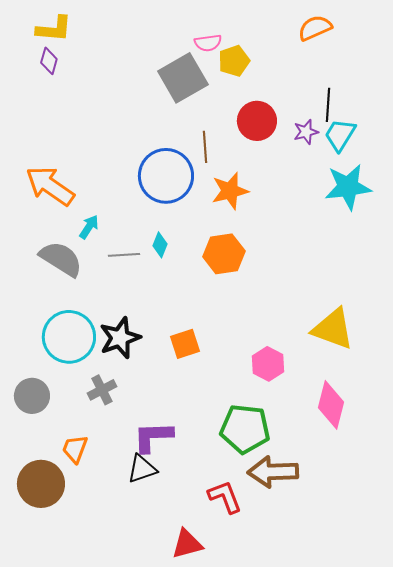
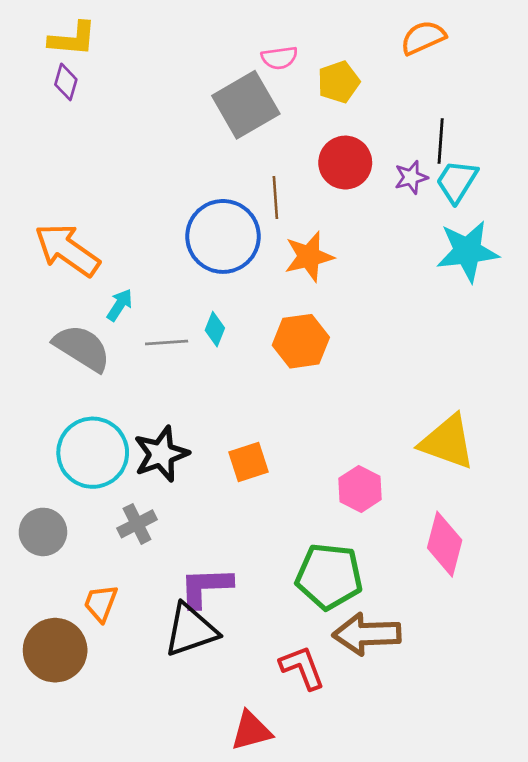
yellow pentagon: (234, 61) -> (339, 82), moved
black triangle: (142, 469) -> (191, 630), size x1.4

